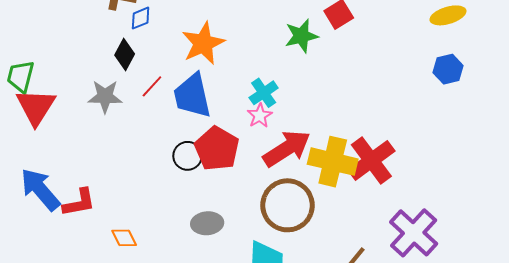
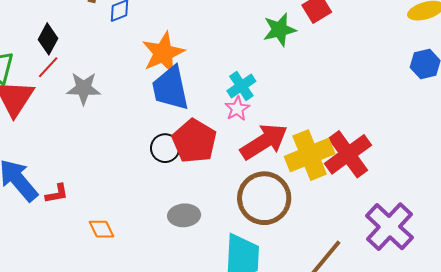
orange star: (203, 43) -> (163, 53), moved
black diamond: (125, 54) -> (48, 39), moved
red line: (152, 86) -> (48, 67), moved
yellow cross: (333, 162) -> (310, 155), turned -36
red L-shape: (79, 203) -> (57, 194), size x0.7

